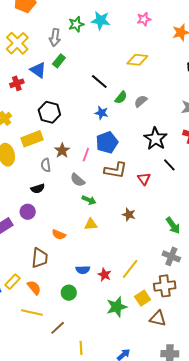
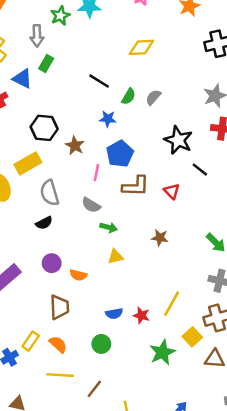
brown star: (62, 151) -> (75, 146), moved
gray semicircle: (46, 165) -> (50, 193), size x1.5
purple circle: (28, 212) -> (52, 263), moved

